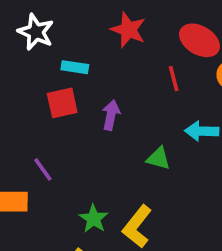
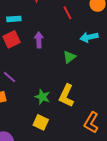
green triangle: (158, 158) -> (69, 57), turned -40

